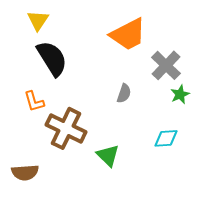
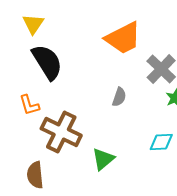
green triangle: (108, 155) -> (103, 159), turned 35
brown semicircle: (25, 172) -> (35, 175), moved, turned 88

